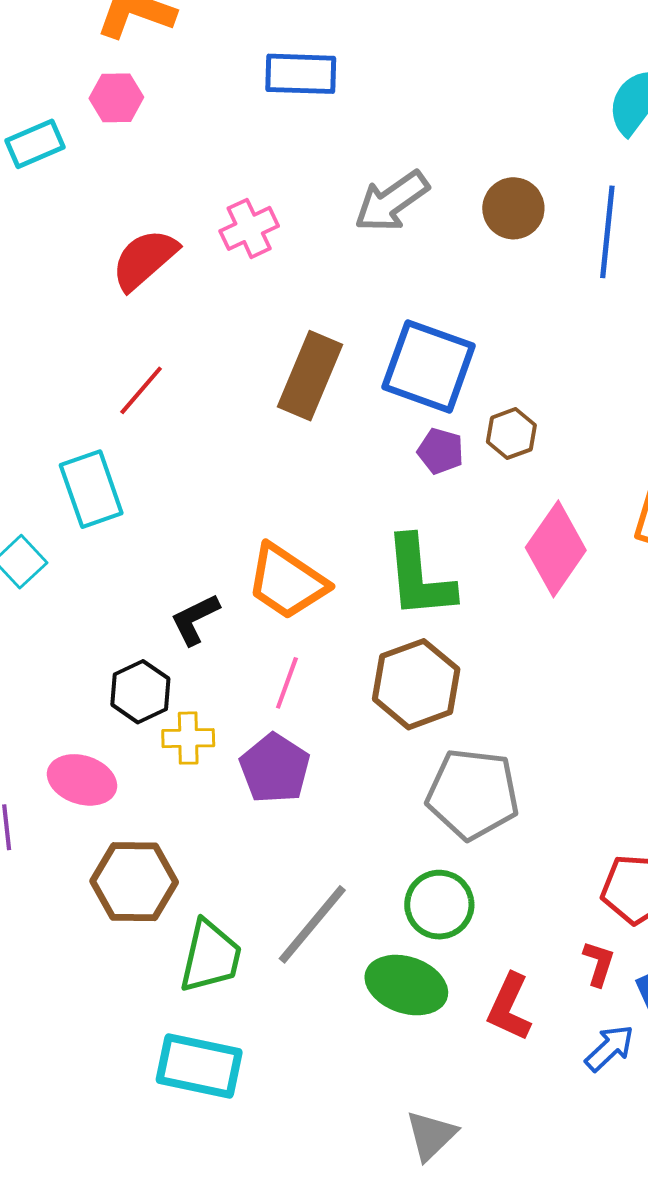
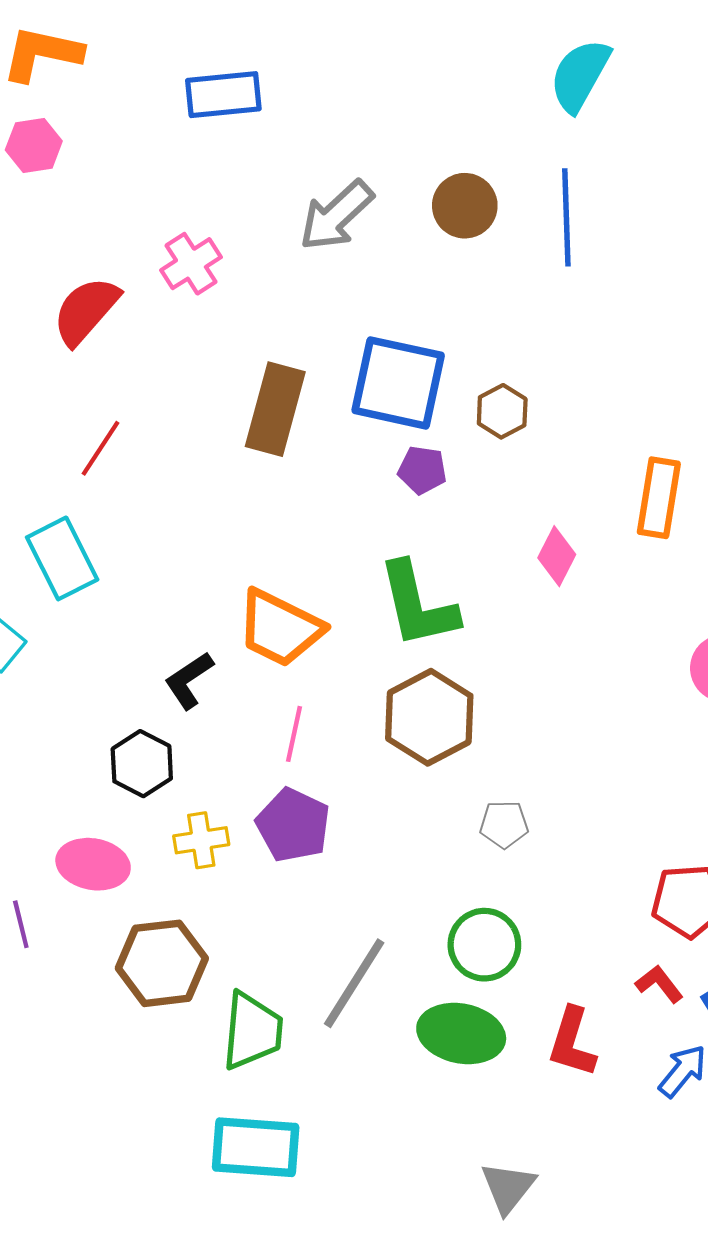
brown hexagon: (511, 434) -> (502, 411), moved
pink diamond: (556, 549) -> (557, 556), size x0.6
yellow cross: (188, 738) -> (201, 840), moved
gray pentagon: (473, 794) -> (504, 824), size x0.5
red L-shape: (599, 963) -> (659, 984), turned -48

